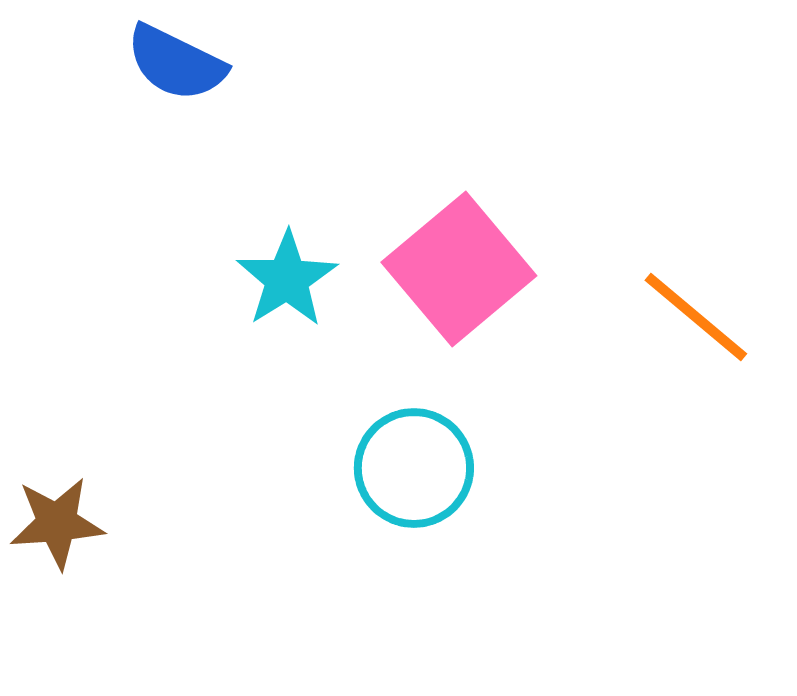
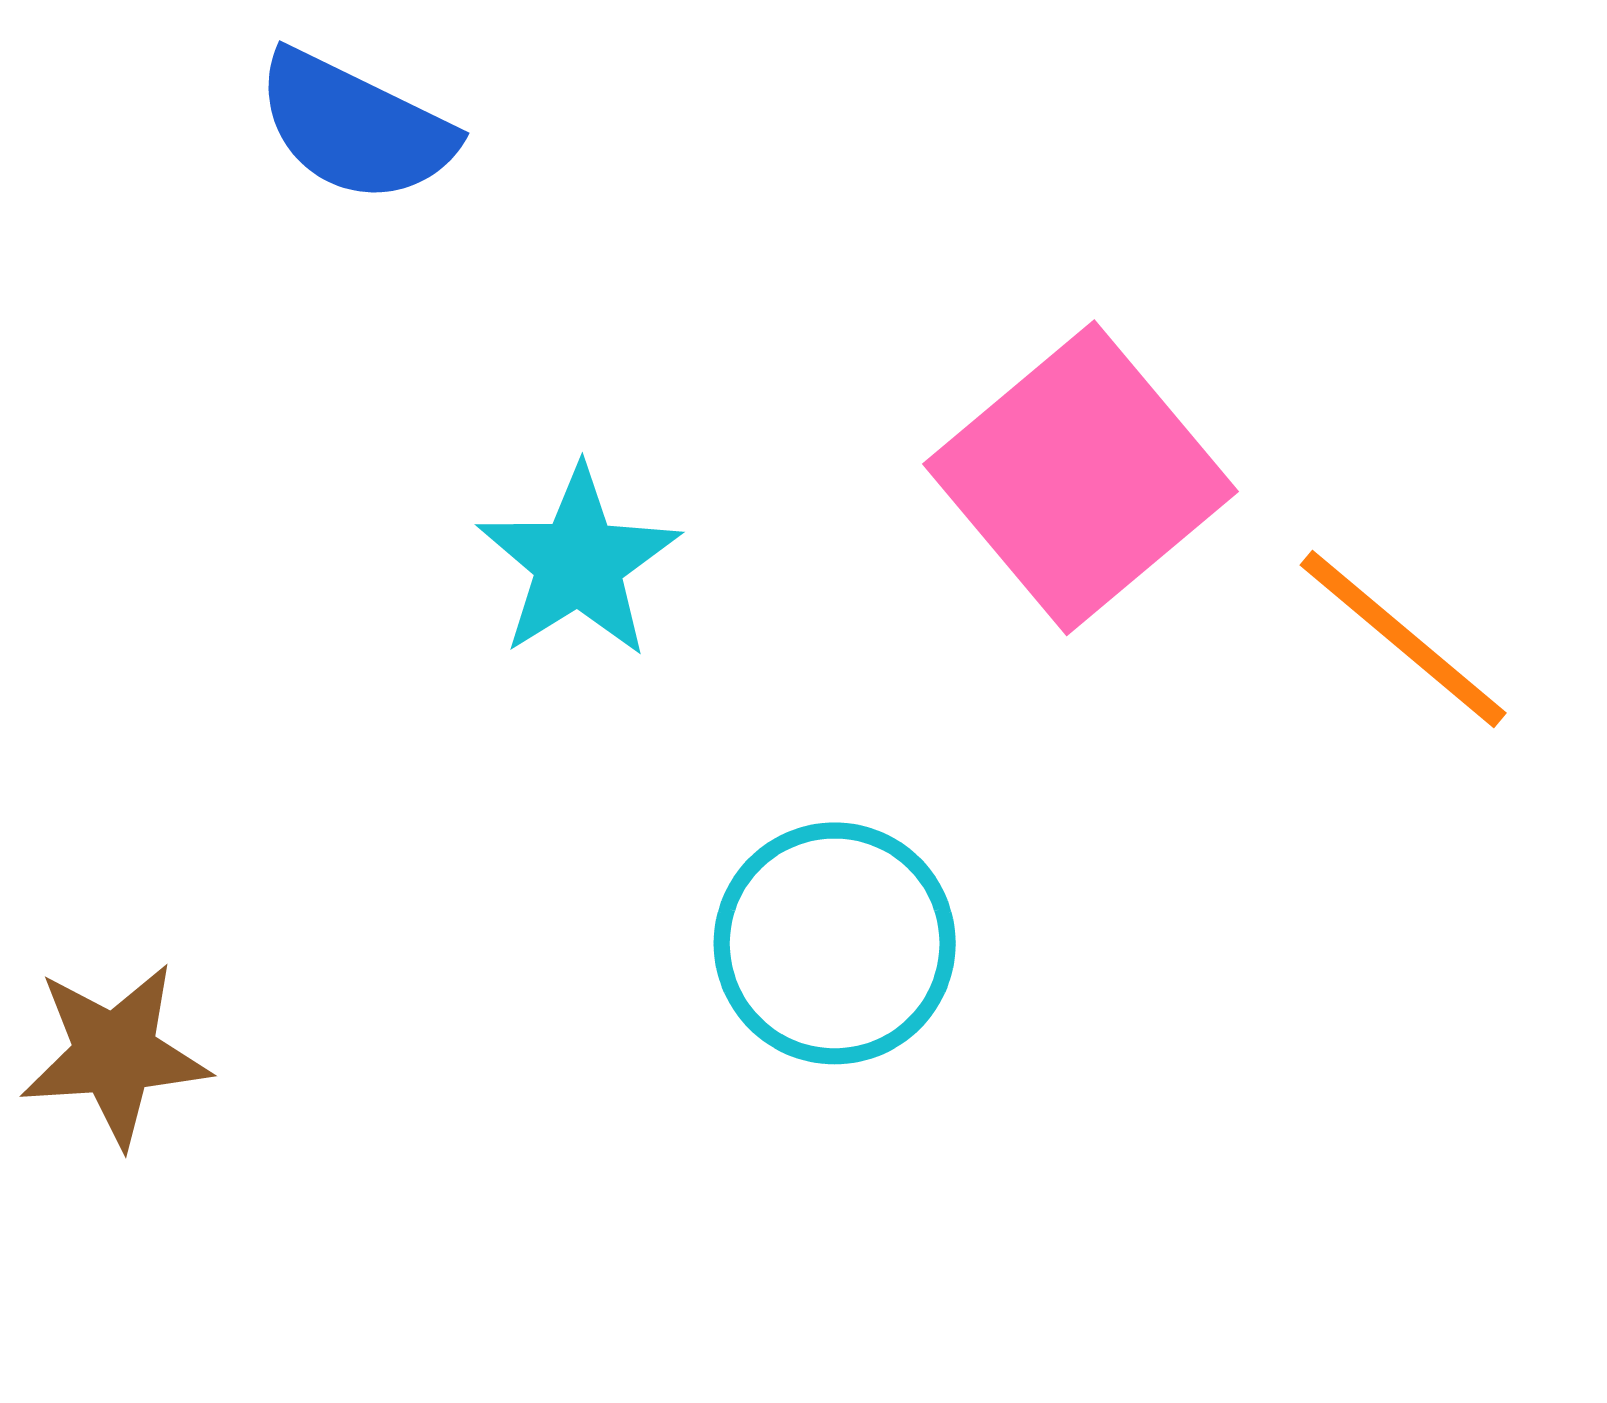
pink square: (459, 269) -> (1081, 478), moved

